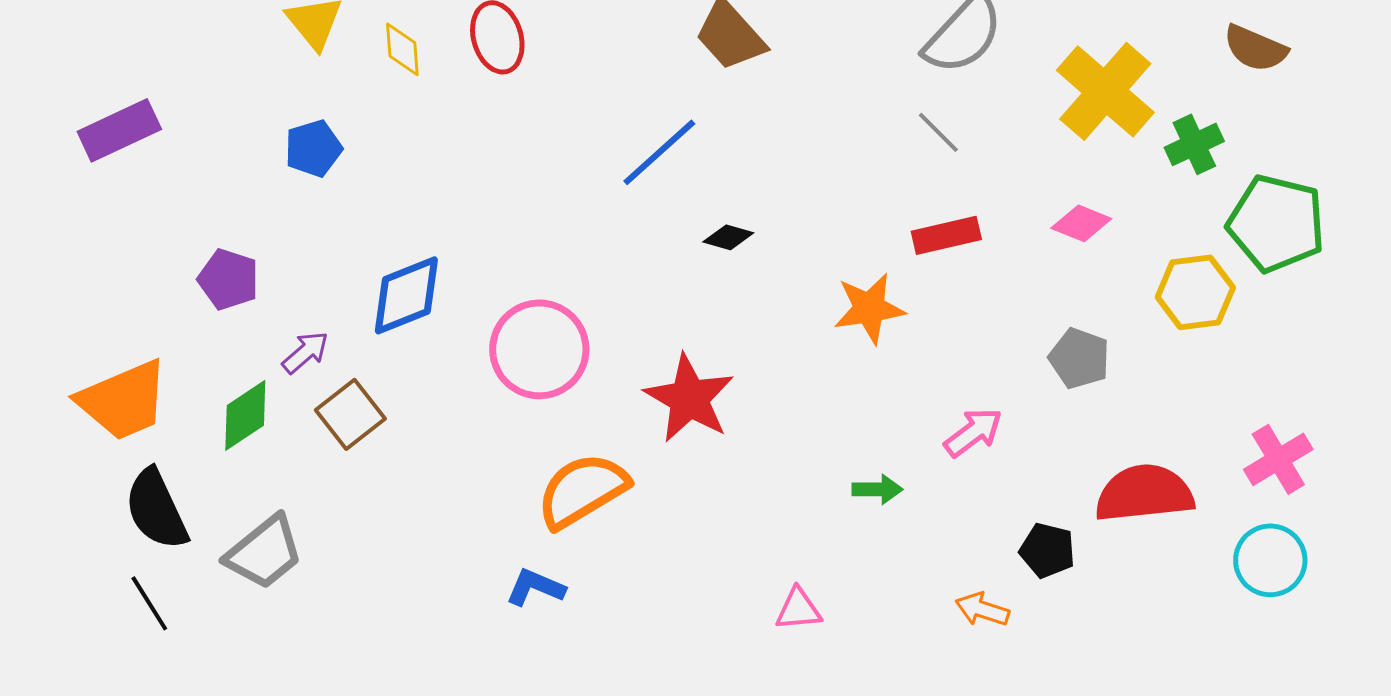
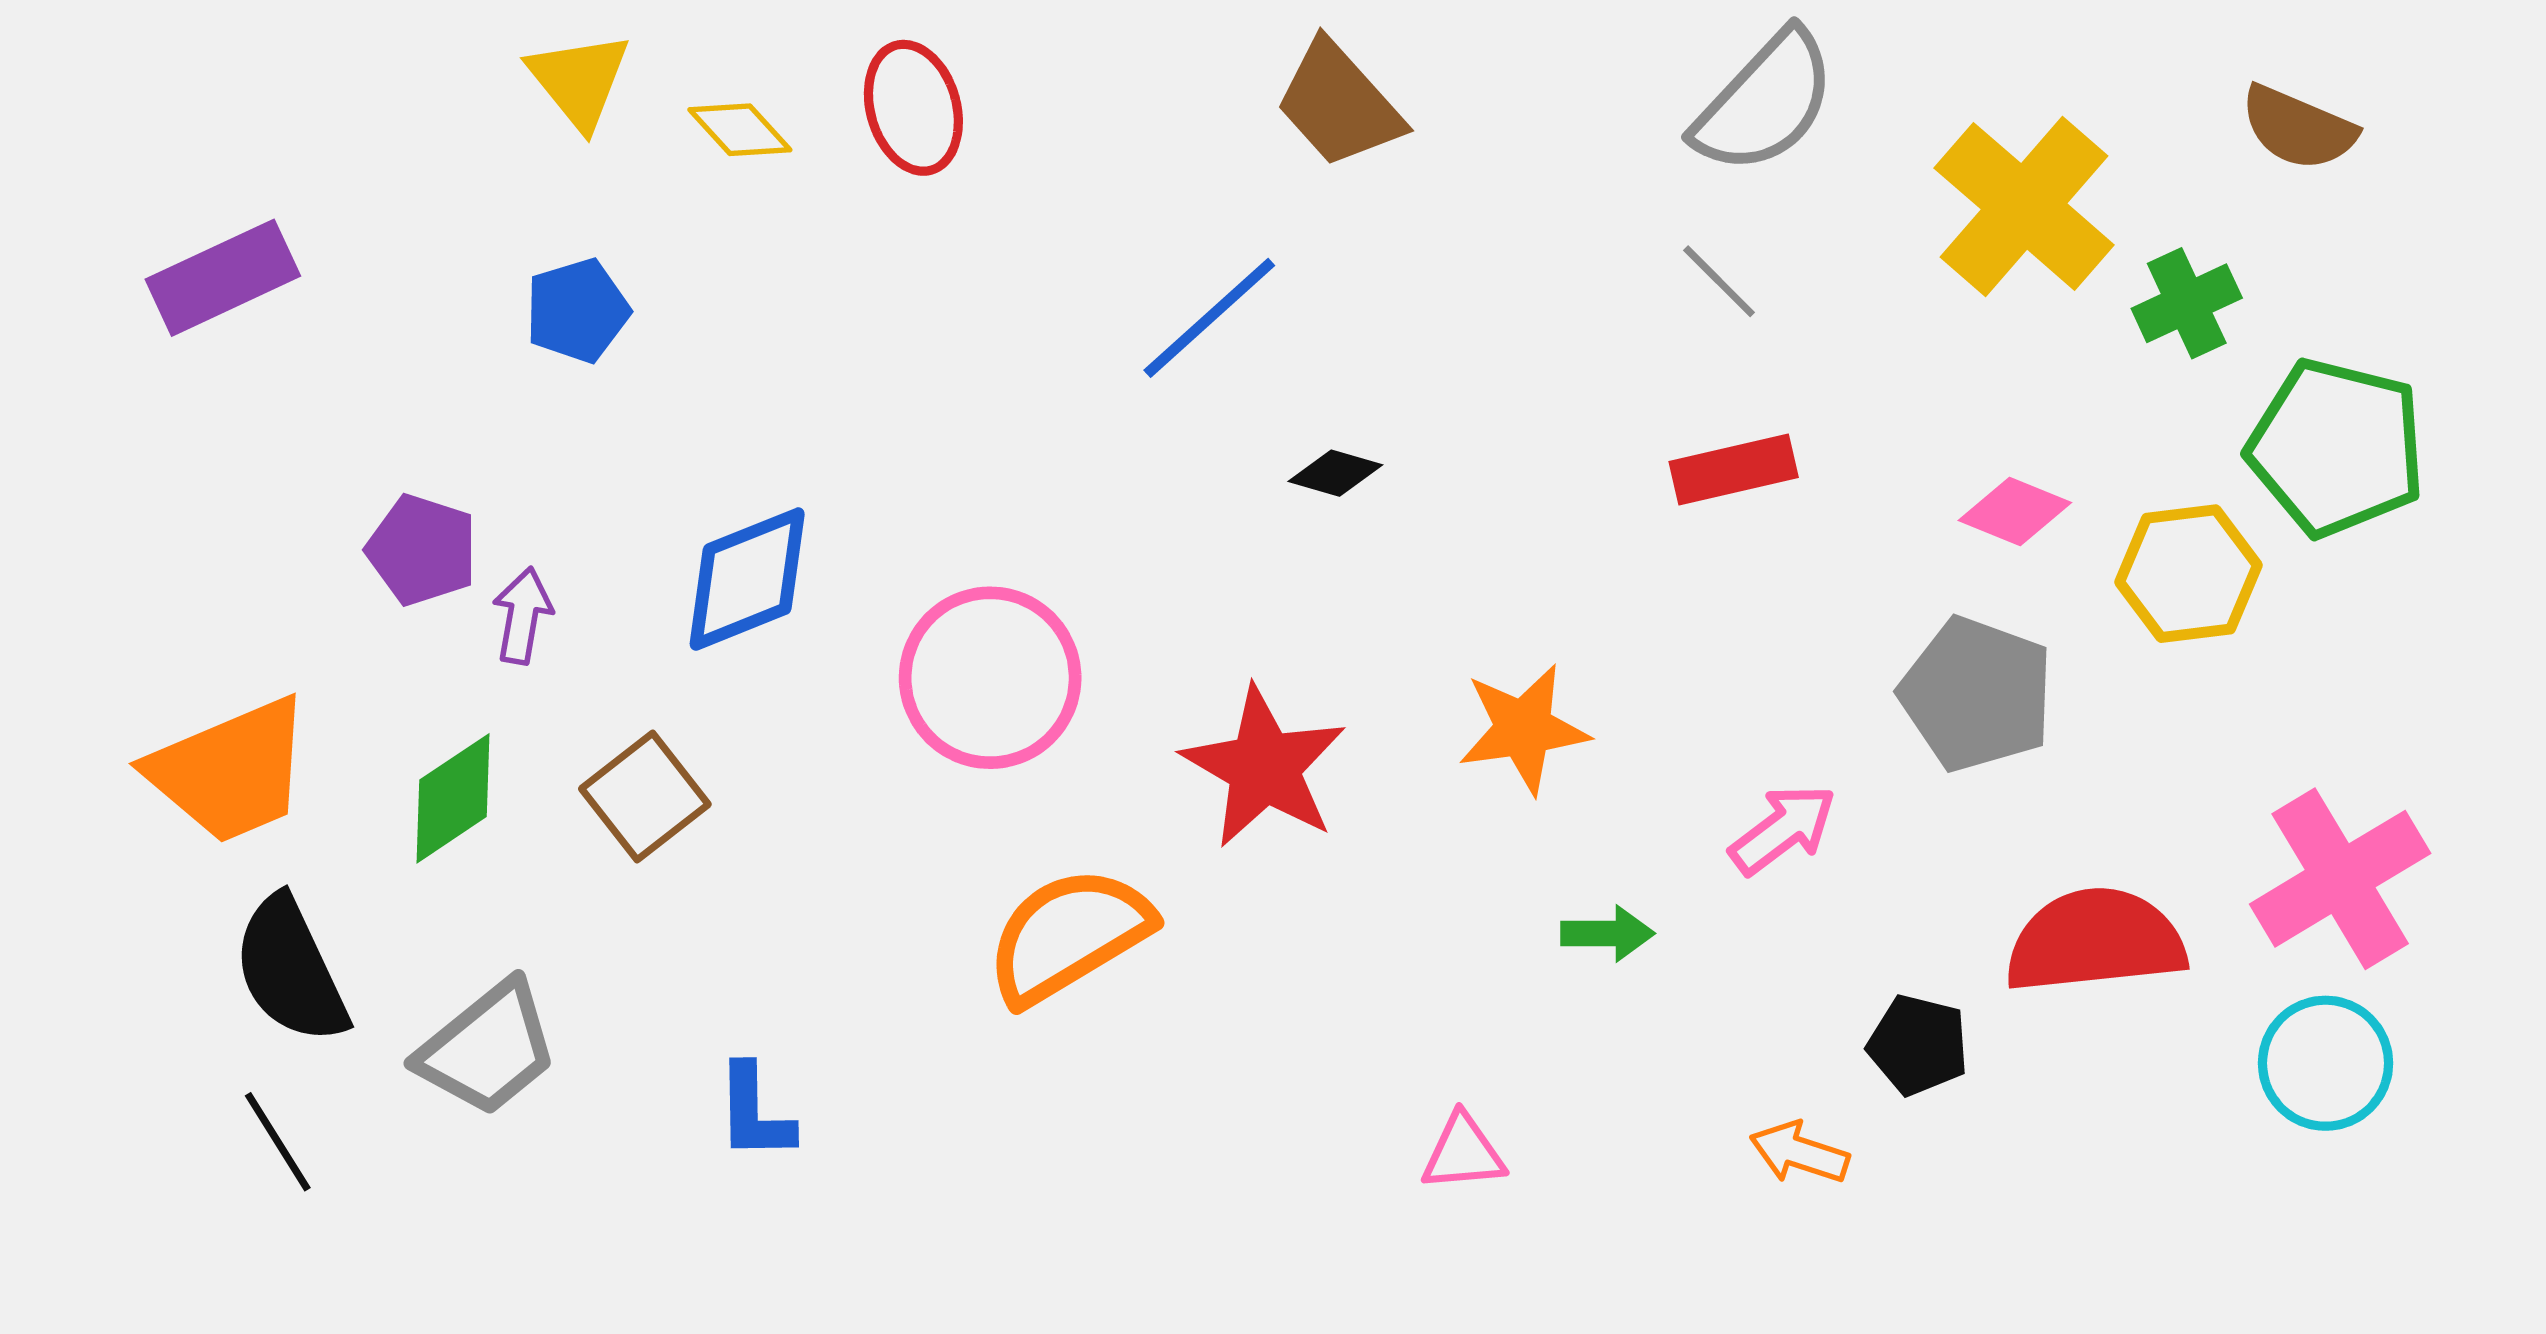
yellow diamond: (402, 49) -> (740, 130), turned -38
pink diamond: (1081, 223) -> (2015, 512), moved
orange star: (869, 308) -> (1524, 729), moved
purple arrow: (305, 352) -> (522, 616), moved, turned -39
gray pentagon: (1079, 358) -> (1977, 694), size x1.4
pink cross: (1278, 459) -> (2340, 879), size x1.4
blue L-shape: (535, 587) -> (754, 1113), moved, turned -114

